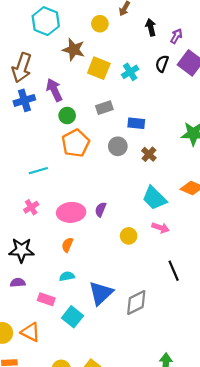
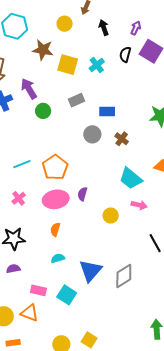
black arrow: (151, 27) -> (104, 28), moved
orange pentagon: (76, 143) -> (55, 167), moved
pink rectangle: (46, 299) -> (38, 290), moved

